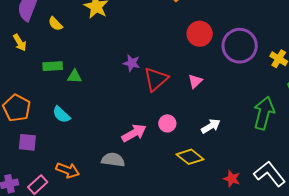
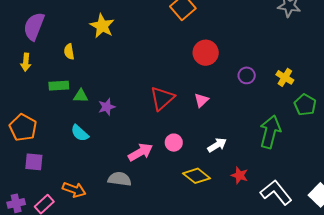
yellow semicircle: (55, 24) -> (69, 52), moved, turned 35
yellow arrow: (20, 43) -> (26, 62), turned 36
purple circle: (240, 46) -> (247, 75), moved, size x0.5
purple star: (132, 63) -> (107, 107), moved, turned -30
cyan semicircle: (61, 115) -> (80, 133), moved
red star: (232, 179) -> (240, 175), moved

